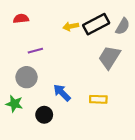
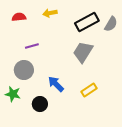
yellow arrow: (71, 26) -> (50, 13), moved
gray trapezoid: (109, 57) -> (83, 52), moved
yellow rectangle: (98, 99) -> (89, 90), turned -35

